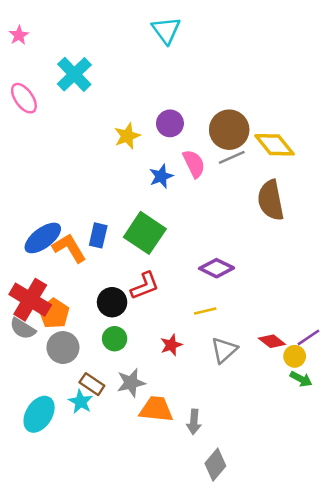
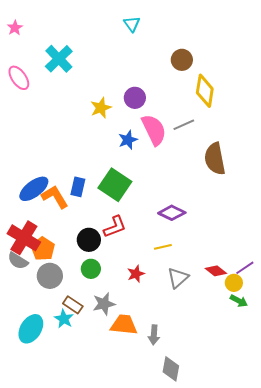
cyan triangle: (166, 30) -> (132, 24), size x0.7
brown circle: (229, 130) -> (182, 60), moved, size x0.7
yellow diamond: (274, 145) -> (205, 91), moved, turned 48
pink semicircle: (194, 164) -> (154, 130), size x1.4
gray diamond: (215, 465) -> (171, 369), turned -30

